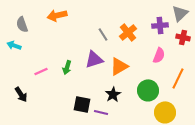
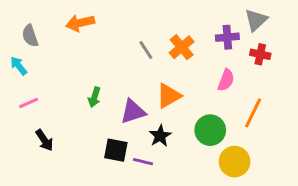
cyan arrow: (14, 45) -> (19, 66), turned 32
purple triangle: (94, 59) -> (133, 112), moved
pink line: (41, 71) -> (29, 103), moved
black arrow: (21, 94) -> (44, 140), moved

